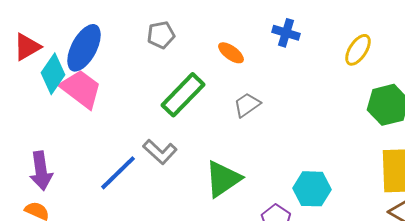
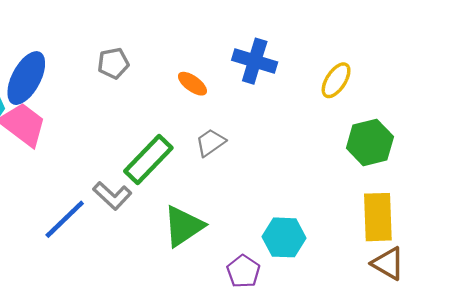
blue cross: (286, 33) -> (255, 61), size x1.4
green rectangle: (183, 95) -> (148, 159), moved

